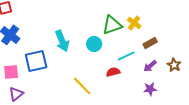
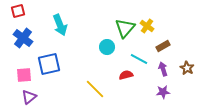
green triangle: (112, 25) -> (125, 28), turned -30
cyan arrow: (62, 41) -> (60, 25), moved
cyan line: (126, 56) -> (139, 59), turned 54
purple arrow: (150, 66) -> (163, 69), turned 112

